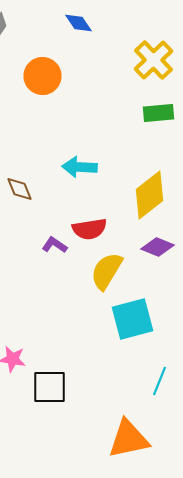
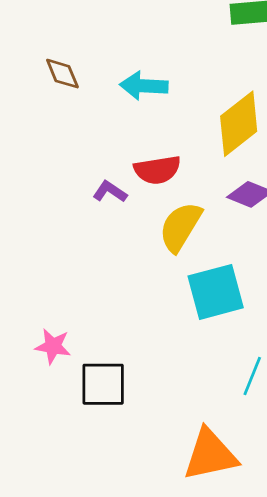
brown diamond: (20, 189) -> (62, 74), moved

